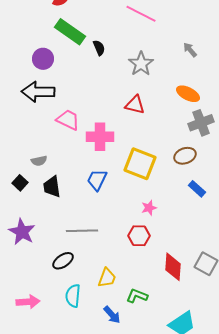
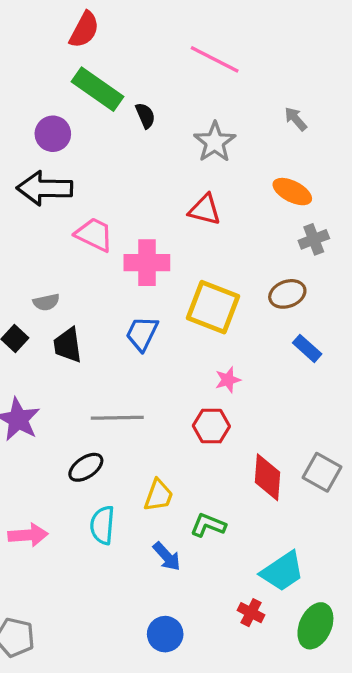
gray cross: (201, 123) -> (314, 239), size x0.7

